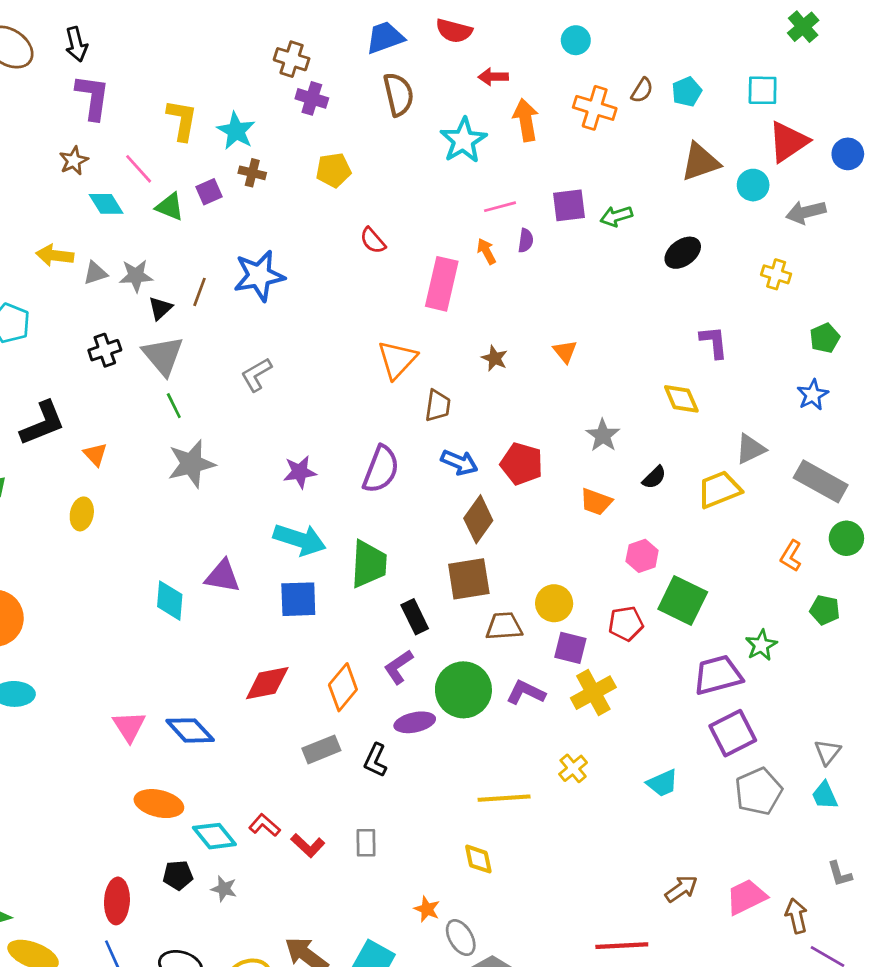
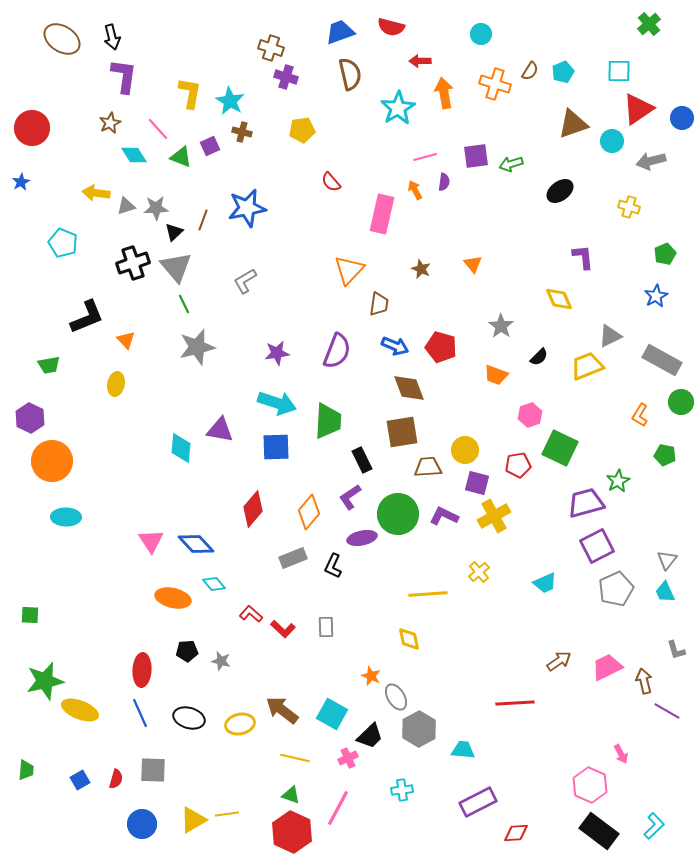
black cross: (105, 350) -> (133, 263), size x1.4
brown diamond: (478, 519) -> (409, 388), turned -56
red diamond: (267, 683) -> (253, 509), turned -39
cyan diamond: (214, 836) -> (214, 584), moved, size x0.7

